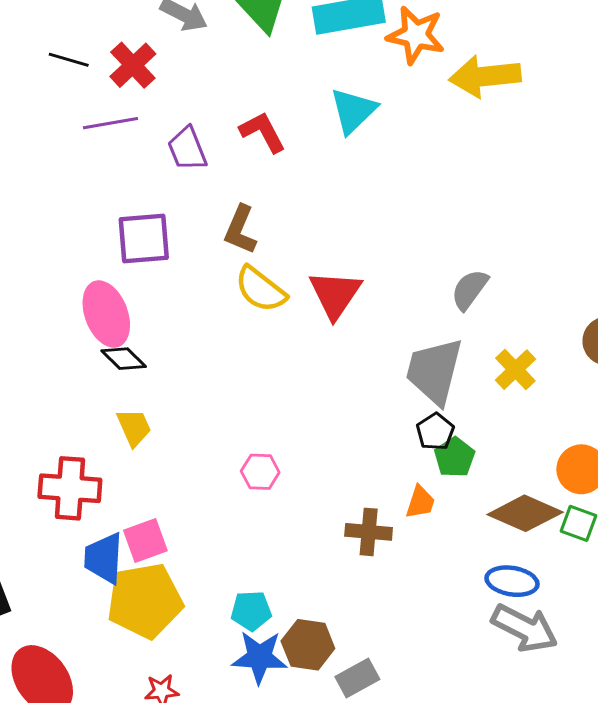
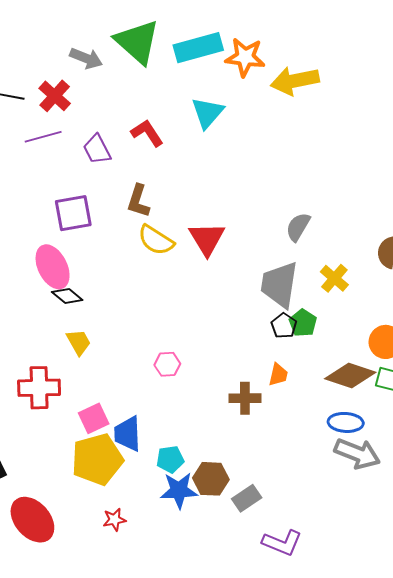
green pentagon: (455, 457) -> (303, 323), moved
blue trapezoid: (104, 558) -> (128, 434), moved

